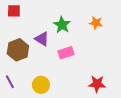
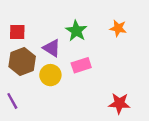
red square: (14, 11) -> (17, 32), moved
yellow circle: (41, 85) -> (50, 75), moved

